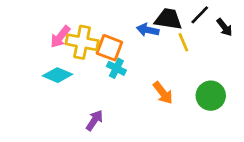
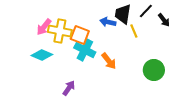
black trapezoid: (168, 19) -> (123, 14), turned -90
cyan cross: (116, 68) -> (85, 50), size x1.5
orange arrow: (163, 93) -> (109, 61), moved

